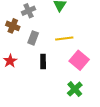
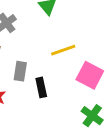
gray rectangle: (33, 38) -> (20, 71), moved

